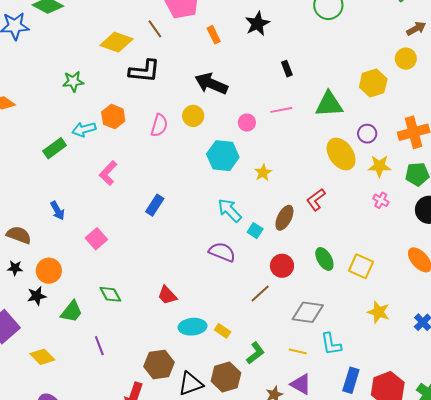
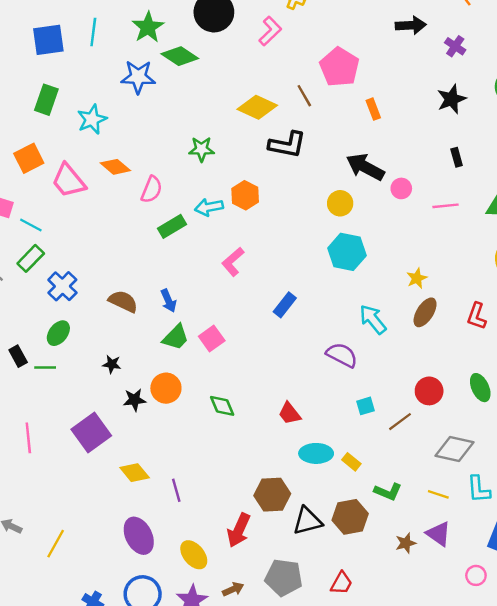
black star: (257, 24) -> (452, 99), moved
pink circle: (247, 123) -> (401, 188), moved
pink semicircle: (159, 125) -> (152, 190), moved
cyan hexagon: (223, 156) -> (347, 252), moved
red L-shape: (316, 200) -> (477, 316), turned -40
brown ellipse: (284, 218) -> (425, 312), moved
cyan square: (255, 231) -> (366, 406), moved, turned 35
brown semicircle: (19, 235) -> (123, 301), moved
purple semicircle: (222, 252) -> (342, 355), moved
orange circle: (49, 271) -> (166, 388), moved
green trapezoid: (72, 312) -> (176, 337), moved
purple line: (99, 346) -> (176, 490), moved
green L-shape: (255, 353) -> (388, 492), turned 55

